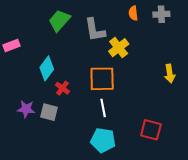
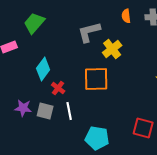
green trapezoid: (59, 21) -> (34, 23), moved
gray L-shape: (95, 30) -> (89, 32), turned 85
white line: (103, 108) -> (69, 111), moved

